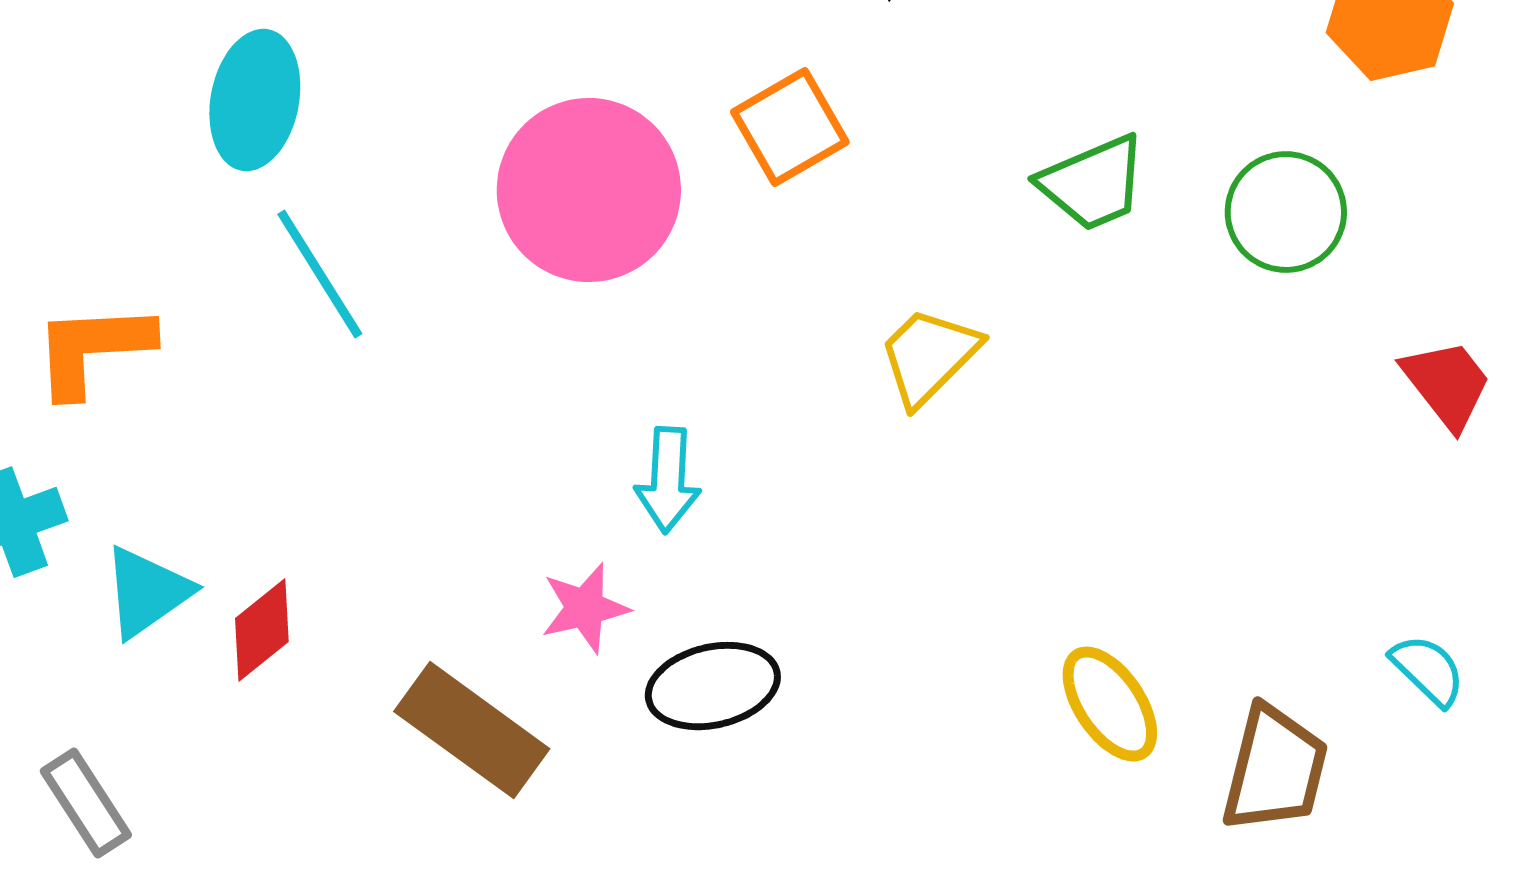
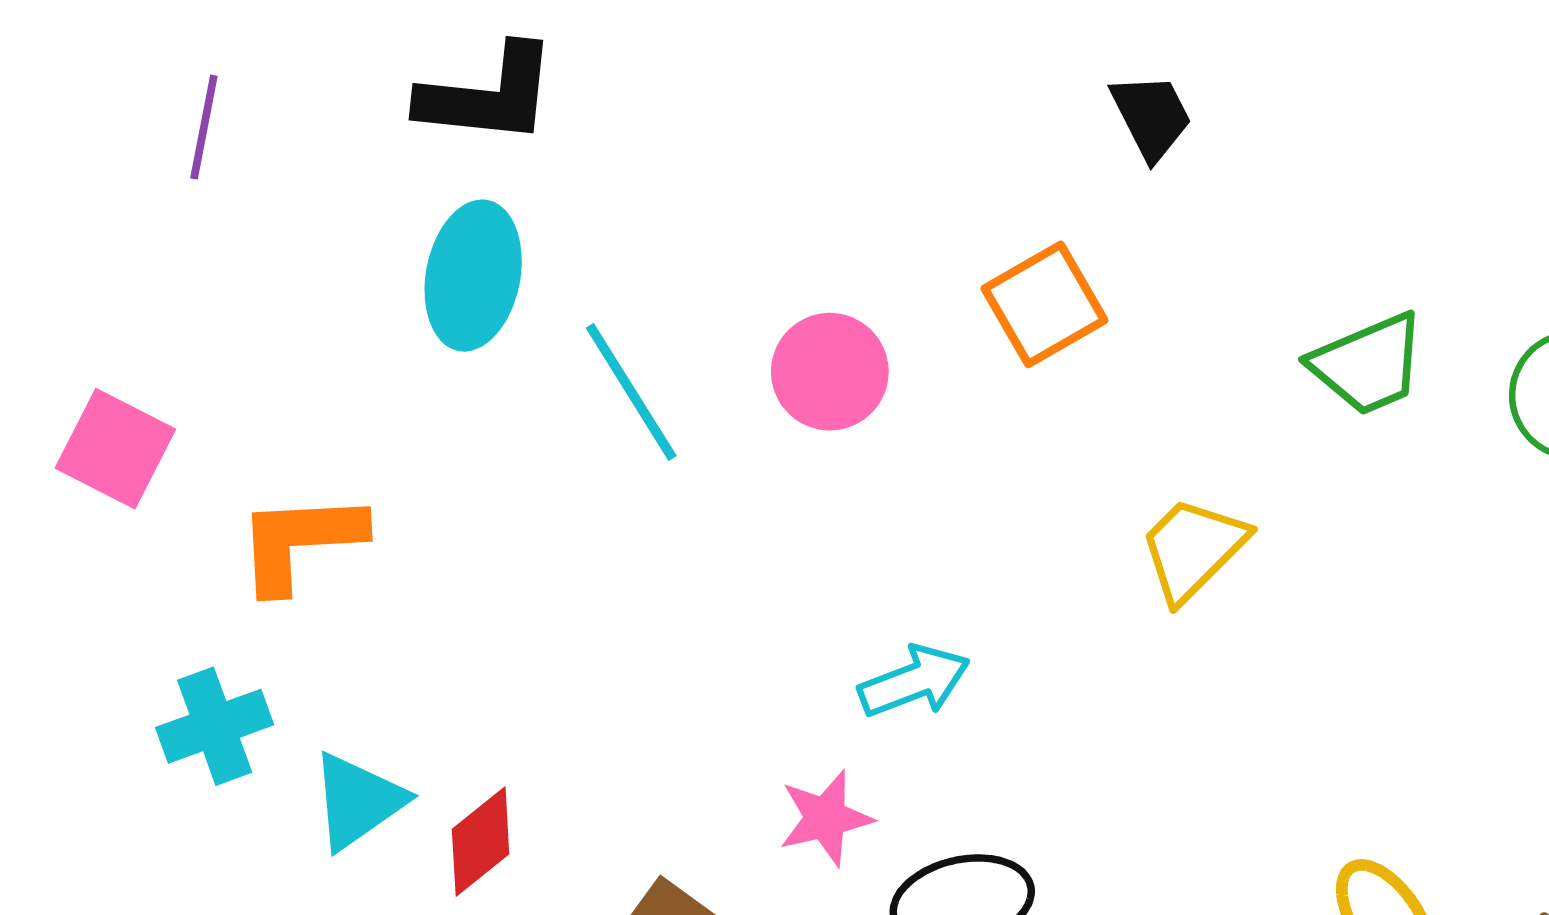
pink circle: (589, 190) -> (830, 372), size x0.6
cyan line: (320, 274) -> (631, 392), moved
cyan arrow: (668, 480) -> (914, 681), turned -114

